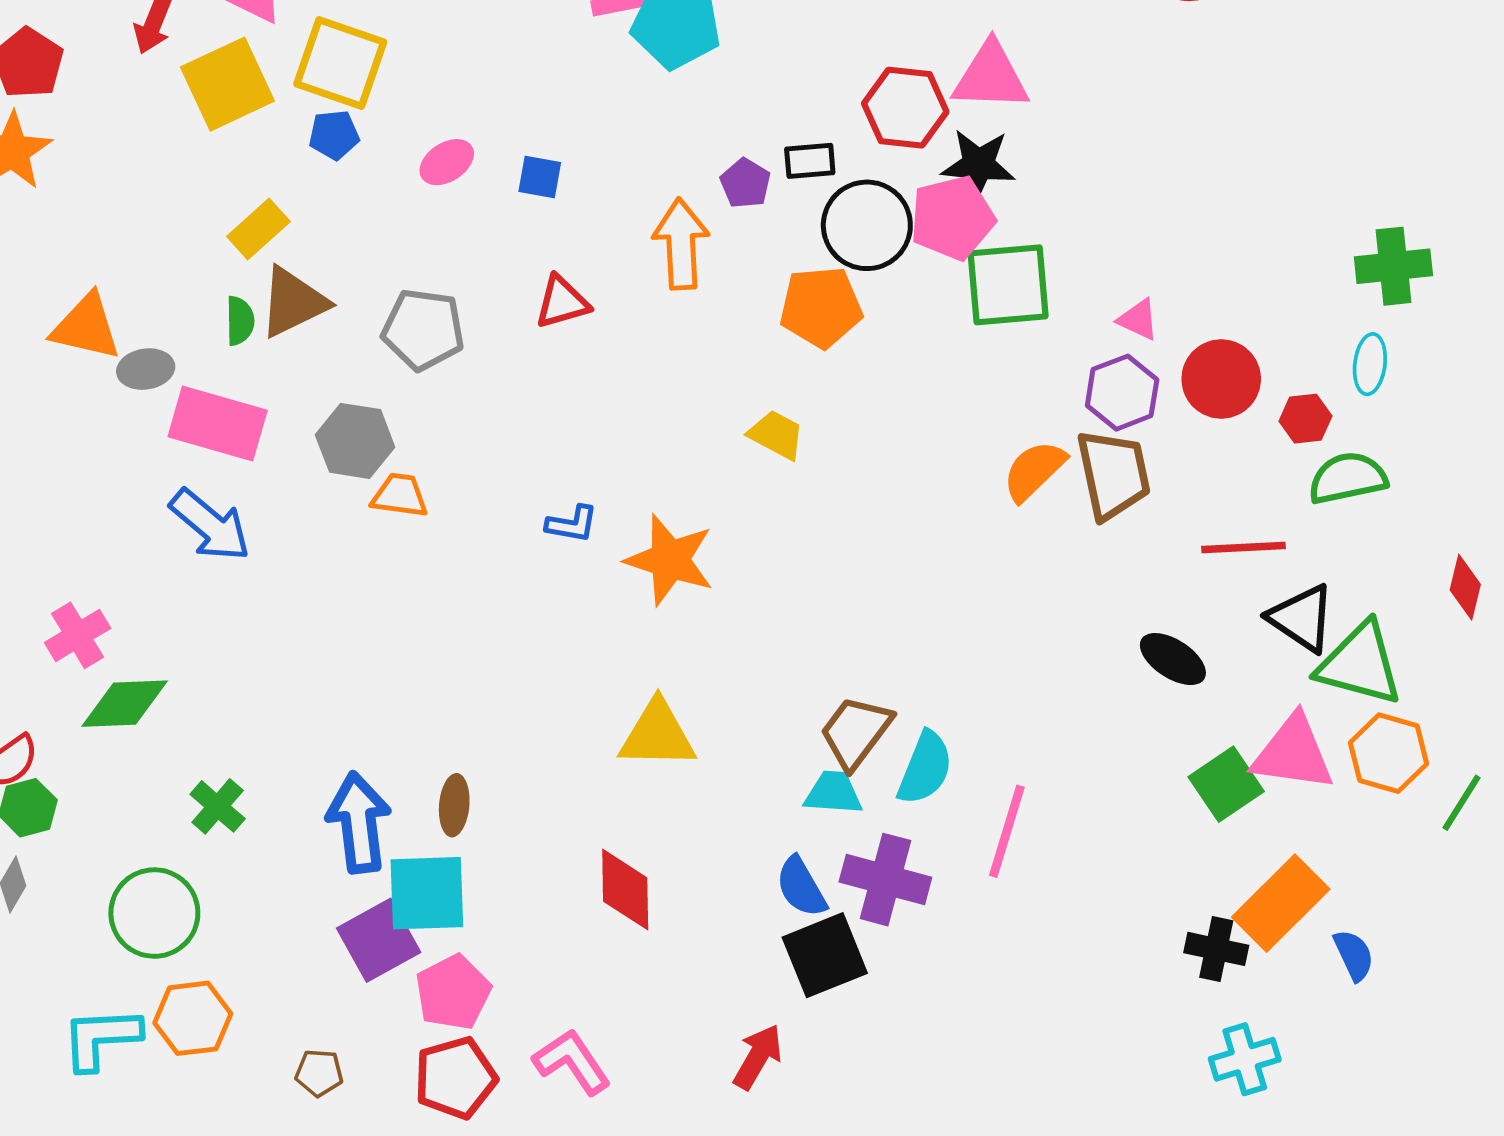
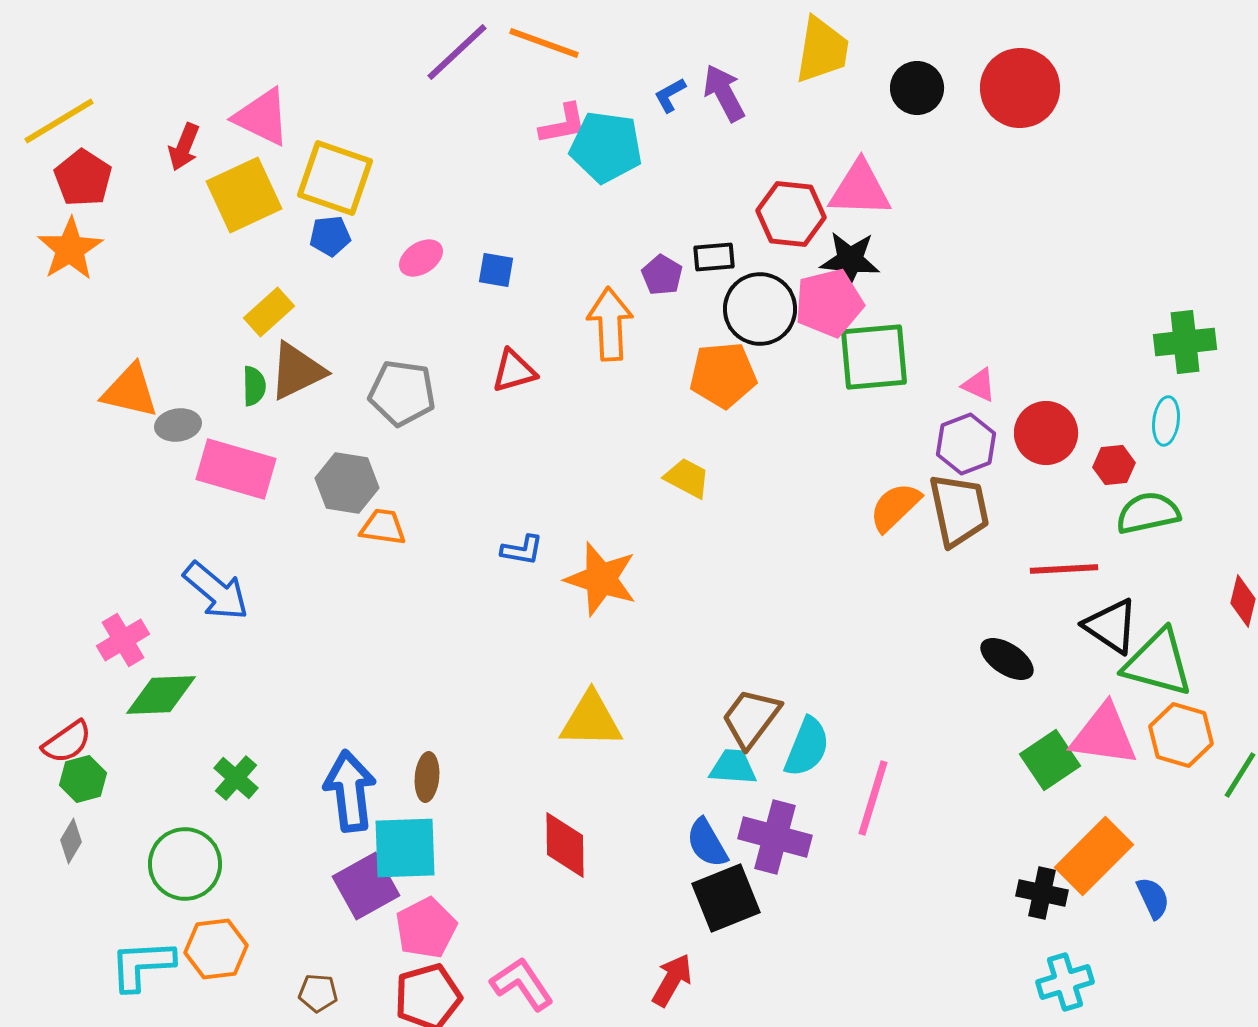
blue arrow: (210, 525) -> (216, 591), moved

